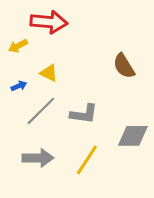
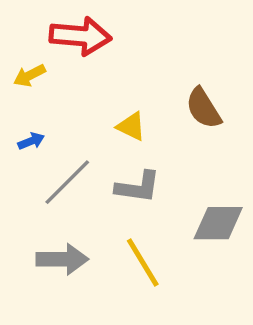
yellow triangle: (49, 73) -> (131, 126), moved
yellow line: (87, 160) -> (143, 262), turned -64

